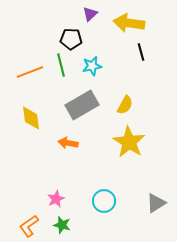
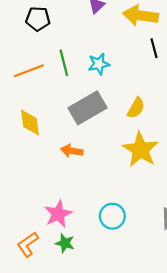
black pentagon: (71, 39) -> (38, 19), moved
pink star: (56, 199) -> (58, 214), size x1.4

